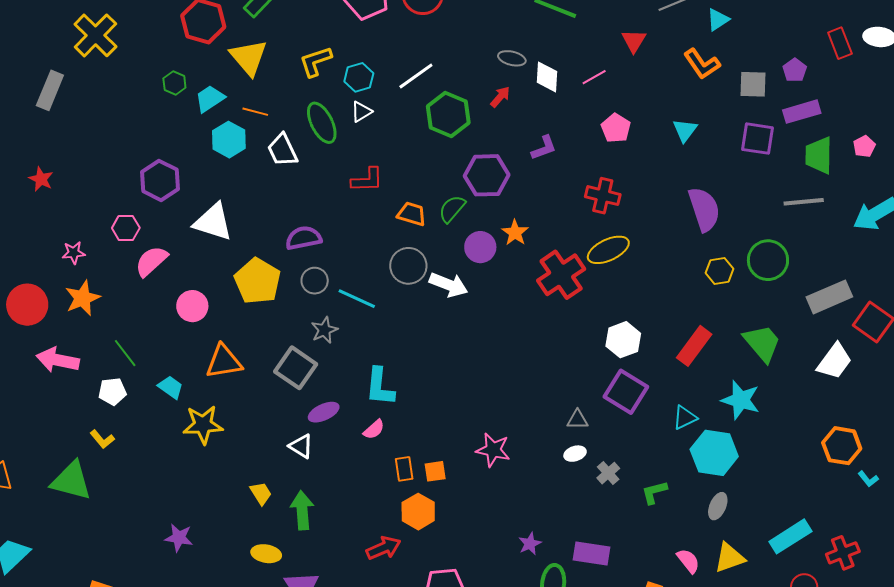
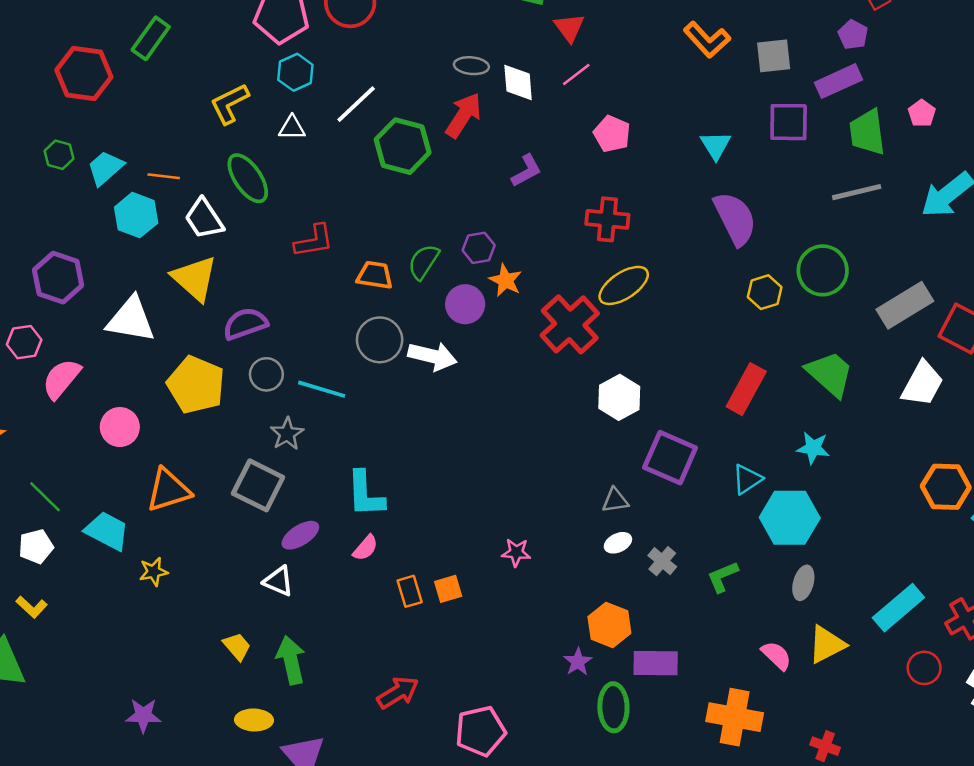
red triangle: (634, 41) -> (569, 28), moved
yellow triangle: (249, 57) -> (195, 278), moved
purple pentagon: (795, 70) -> (853, 35), moved
cyan hexagon: (359, 77) -> (295, 72), moved
red arrow: (500, 97) -> (464, 115), size x1.6
white triangle: (361, 112) -> (292, 128), moved, turned 40
cyan triangle: (685, 130) -> (716, 145), moved
purple hexagon: (487, 175) -> (479, 248), moved, size x0.6
white hexagon: (623, 340) -> (619, 397), moved
cyan trapezoid: (171, 387) -> (107, 531), size x1.4
cyan star: (741, 400) -> (813, 448), size x0.7
yellow star: (203, 425) -> (154, 572), size x0.6
pink star: (493, 450) -> (516, 552), size x0.7
orange hexagon: (418, 512) -> (609, 625), moved

